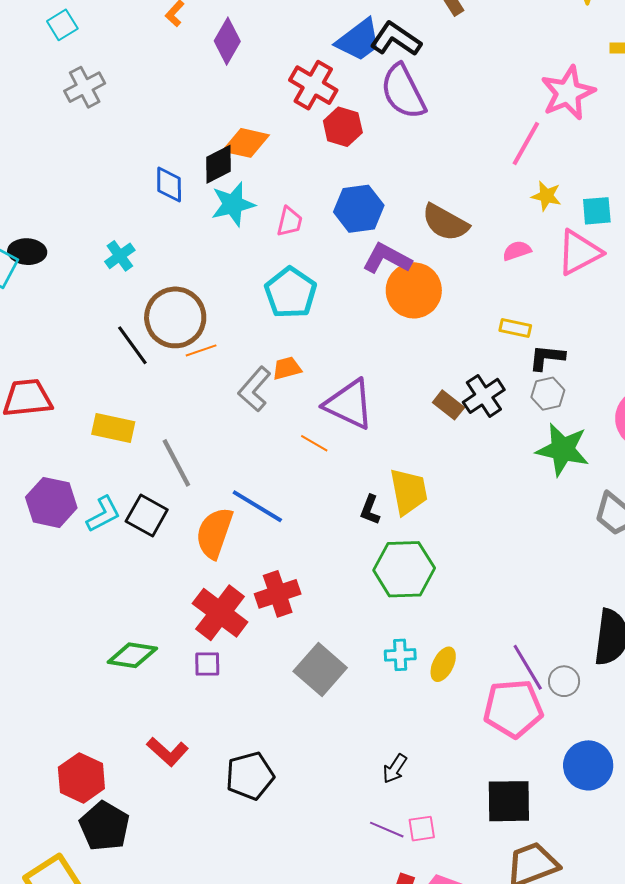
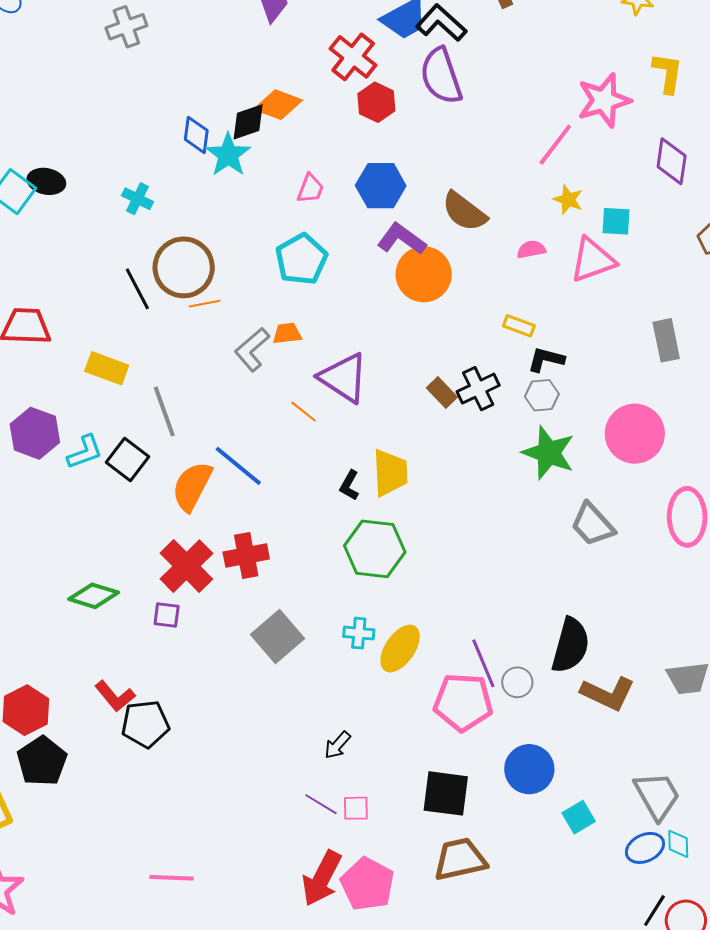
cyan star: (233, 204) -> (228, 155), moved, turned -30
cyan cross: (120, 256) -> (138, 199), turned -36
yellow ellipse: (443, 664) -> (400, 649), size x1.4
black pentagon: (250, 776) -> (145, 724), moved

